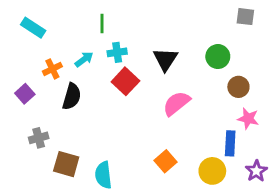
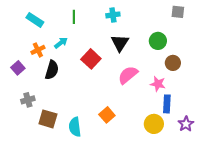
cyan rectangle: (33, 28) -> (35, 20), moved
cyan cross: (117, 52) -> (113, 15), moved
pink star: (248, 119) -> (158, 84), moved
orange square: (165, 161) -> (107, 115), moved

